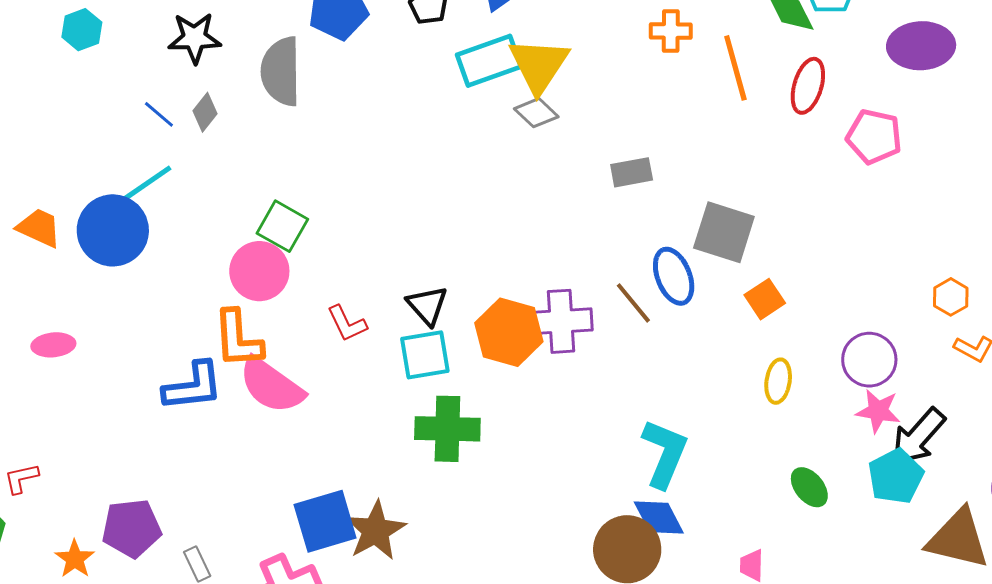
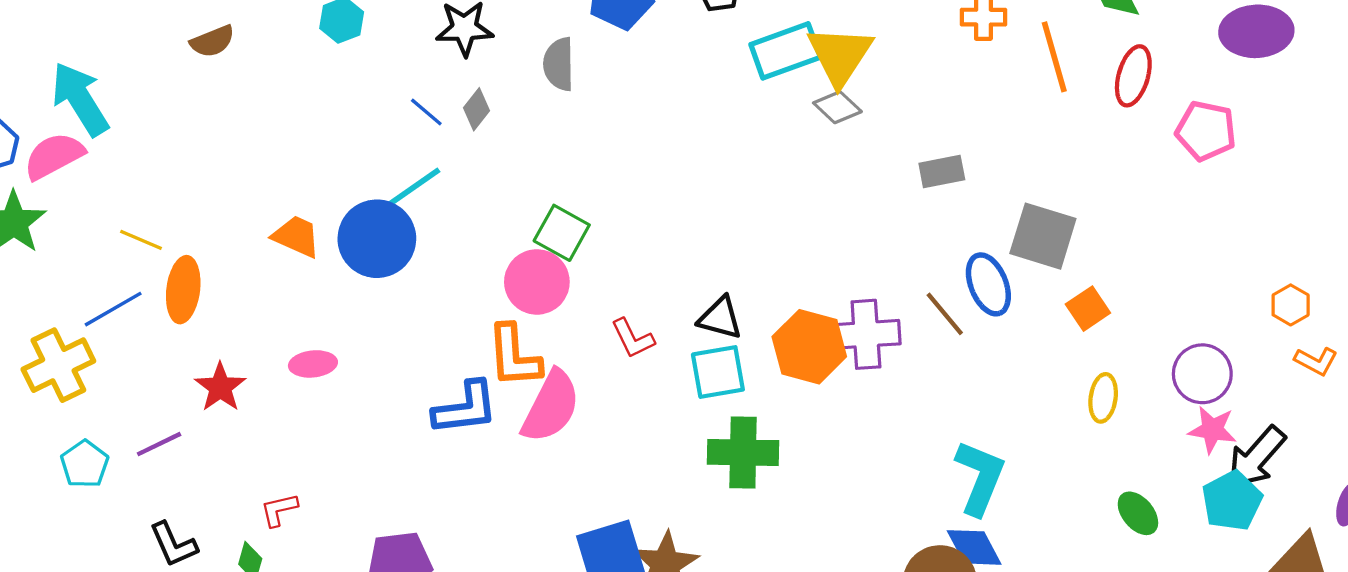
gray semicircle: (281, 71) -> (559, 64), size x0.7
black triangle: (427, 305) -> (720, 318), turned -33
pink semicircle: (271, 385) -> (551, 407), turned -98

